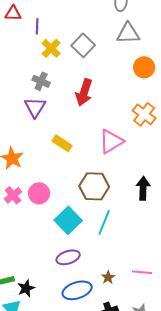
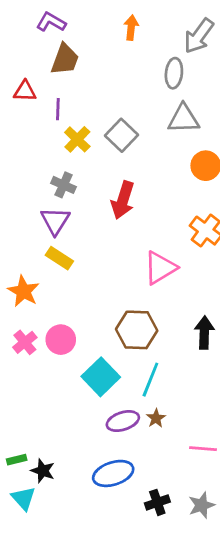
yellow rectangle: (62, 143) -> (59, 258), moved
purple ellipse: (68, 257) -> (123, 421), moved
brown star: (108, 277) -> (156, 418), moved
black star: (26, 288) -> (43, 471), turned -30

